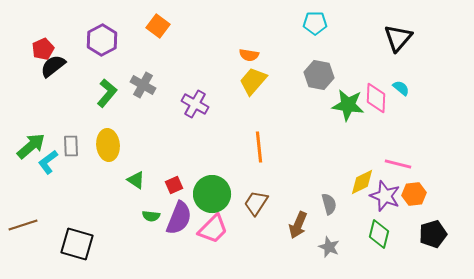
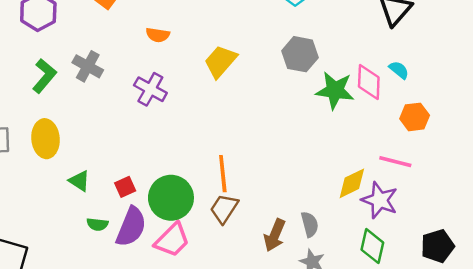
orange semicircle: (249, 55) -> (158, 35), moved
orange line: (259, 147) -> (223, 174), moved
orange hexagon: (414, 194) -> (415, 117), moved
gray semicircle: (329, 204) -> (310, 224), moved

